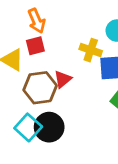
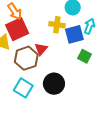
red square: (35, 46) -> (17, 29), size x1.6
black circle: (49, 127) -> (54, 84), moved

